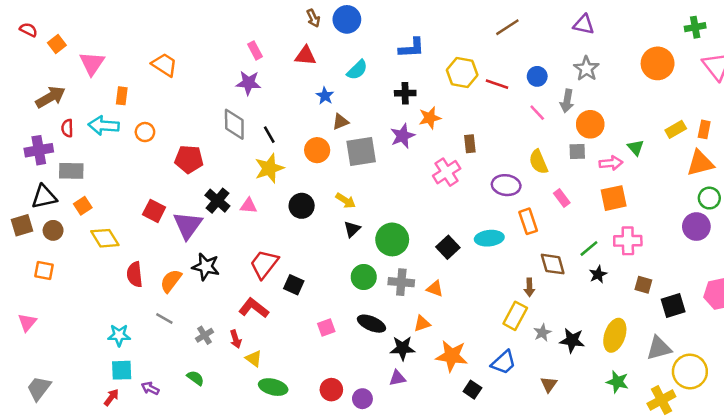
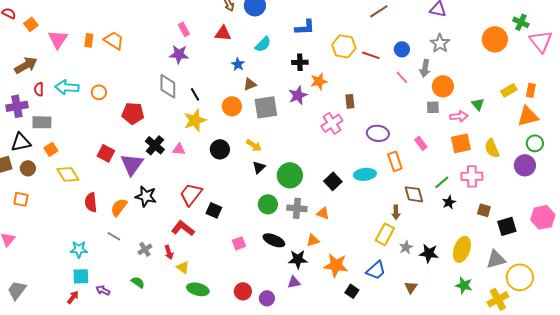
green cross: (695, 27) -> (521, 22), moved, turned 35
orange rectangle: (122, 96) -> (89, 40), moved
yellow semicircle: (538, 162) -> (492, 148), moved

